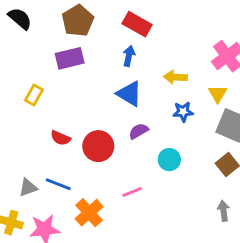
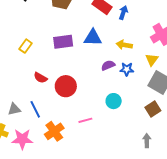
blue arrow: (129, 56) -> (123, 13), moved
purple rectangle: (70, 58) -> (63, 42), moved
blue triangle: (129, 94) -> (93, 38), moved, turned -36
purple semicircle: (139, 131) -> (108, 65), moved
blue line: (58, 184) -> (35, 109), turned 36

